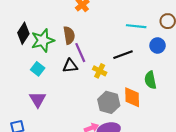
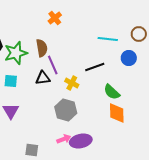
cyan square: (38, 69) -> (11, 81), turned -32
green semicircle: (150, 80) -> (112, 92), moved, turned -36
orange diamond: (132, 97) -> (117, 113), moved
gray hexagon: (109, 102) -> (66, 110), moved

